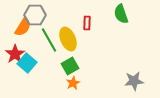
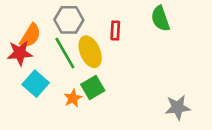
gray hexagon: (35, 15) -> (69, 20), moved
red star: (15, 54) -> (20, 53), moved, turned 30
orange star: (73, 83) -> (73, 98), moved

